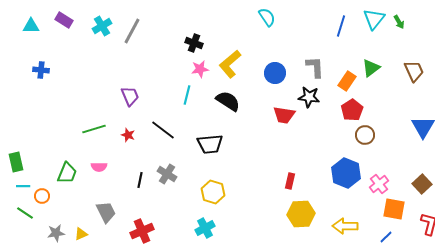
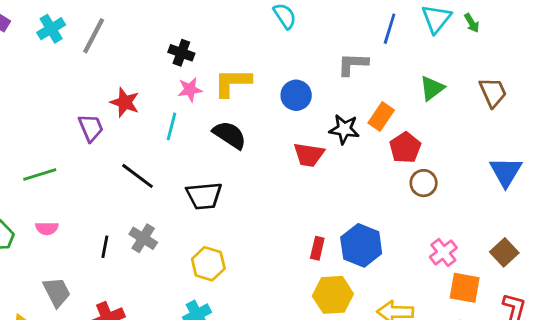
yellow L-shape: (230, 64) -> (232, 83), turned 40
gray L-shape: (315, 67) -> (353, 64), moved, turned -85
orange rectangle: (347, 81) -> (381, 116), moved
red star: (128, 135) -> (125, 102), moved, size x1.5
blue hexagon: (346, 173) -> (361, 245), moved

